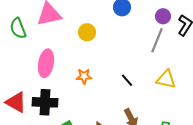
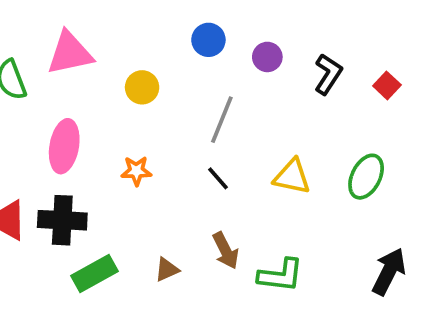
purple circle: (163, 16) -> (267, 57), moved
gray line: (157, 40) -> (222, 120), moved

